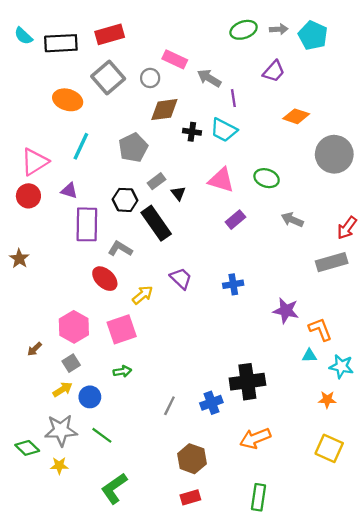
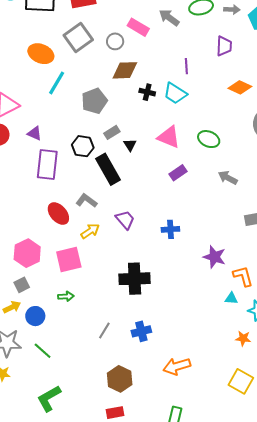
purple trapezoid: (274, 71) -> (224, 46), turned -45
gray arrow: (209, 78) -> (169, 18), moved
cyan line: (81, 146) -> (57, 83), moved
gray L-shape: (120, 249) -> (86, 201), moved
black cross: (247, 382) -> (135, 279), moved

